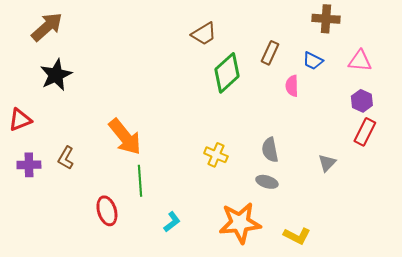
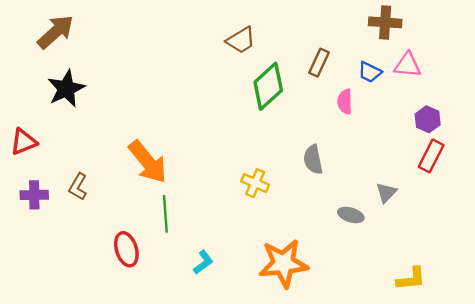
pink triangle: (360, 61) -> (408, 65), moved
gray semicircle: (270, 150) -> (313, 159), moved
gray ellipse: (267, 182) -> (351, 215), moved
yellow L-shape: (297, 236) -> (411, 279), moved, turned -32

